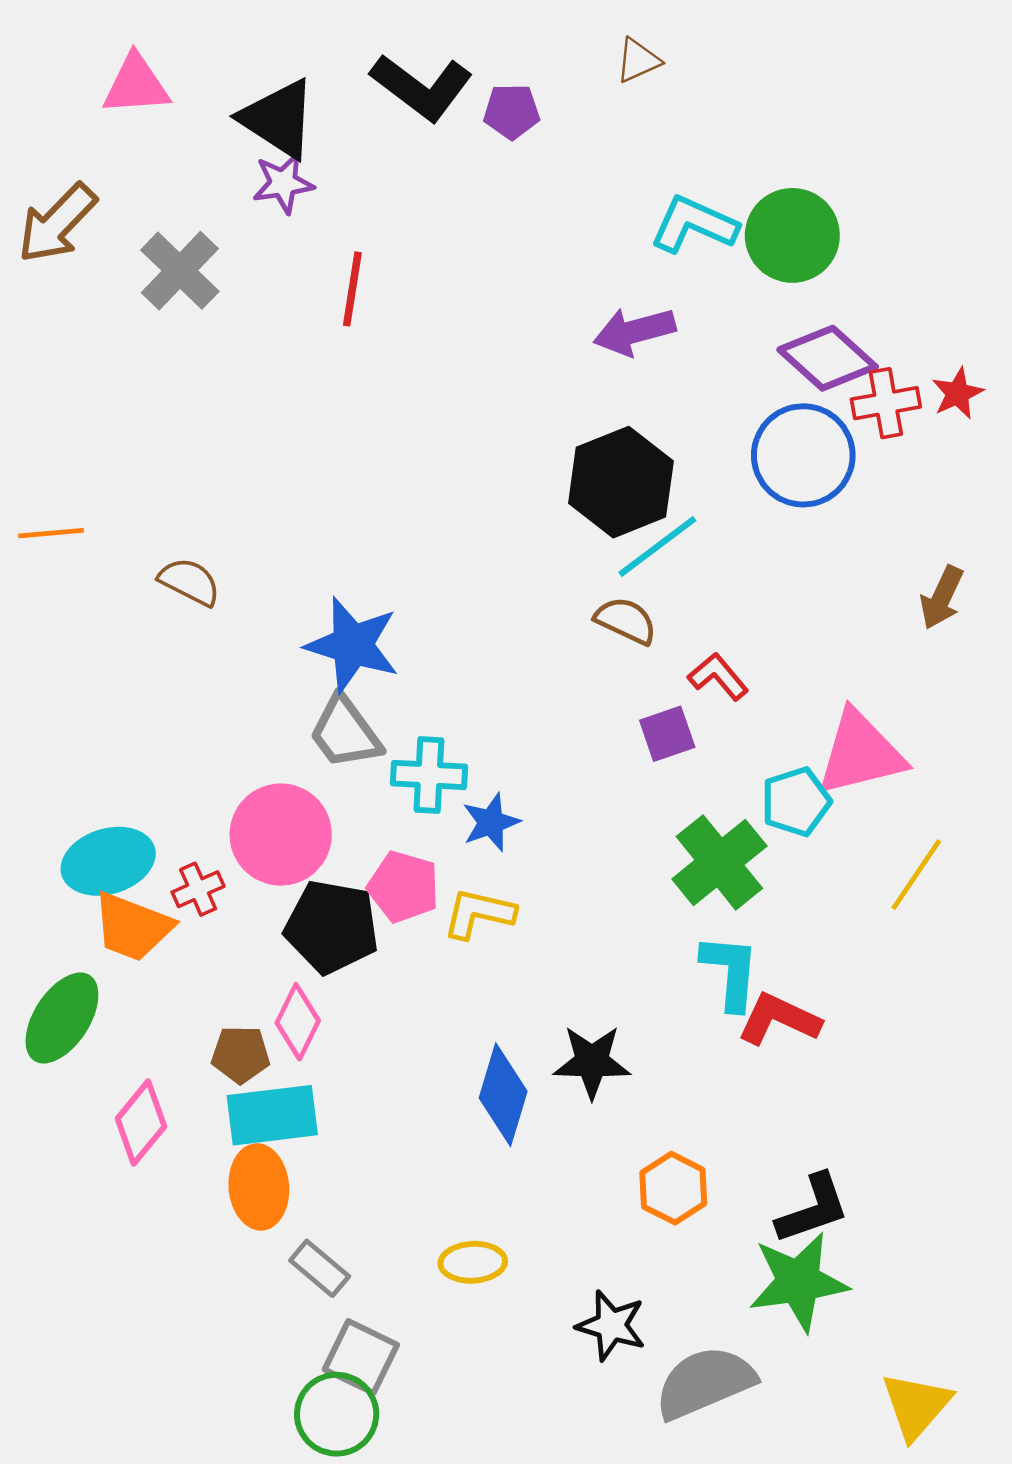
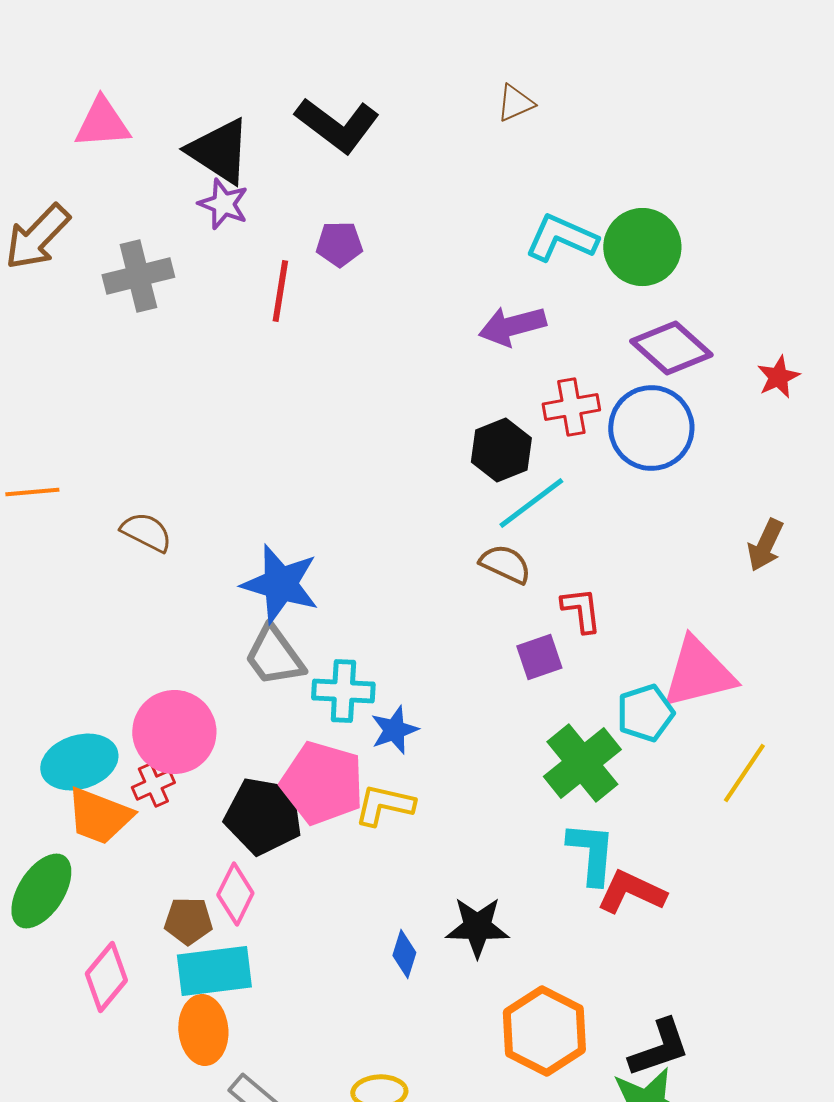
purple pentagon: (512, 111) -> (339, 244), moved
purple star: (283, 183) -> (223, 204), turned 30
gray cross: (180, 271) -> (138, 276), turned 32
red cross: (886, 403) -> (571, 407), moved
black hexagon: (621, 482) -> (501, 450), size x0.7
red L-shape: (718, 677) -> (581, 610), turned 33
pink circle: (281, 835) -> (174, 732), moved
pink pentagon: (403, 887) -> (322, 783), size x1.4
blue diamond: (503, 1095) -> (404, 954), size x0.6
orange hexagon: (673, 1188) -> (544, 1031), size x1.5

